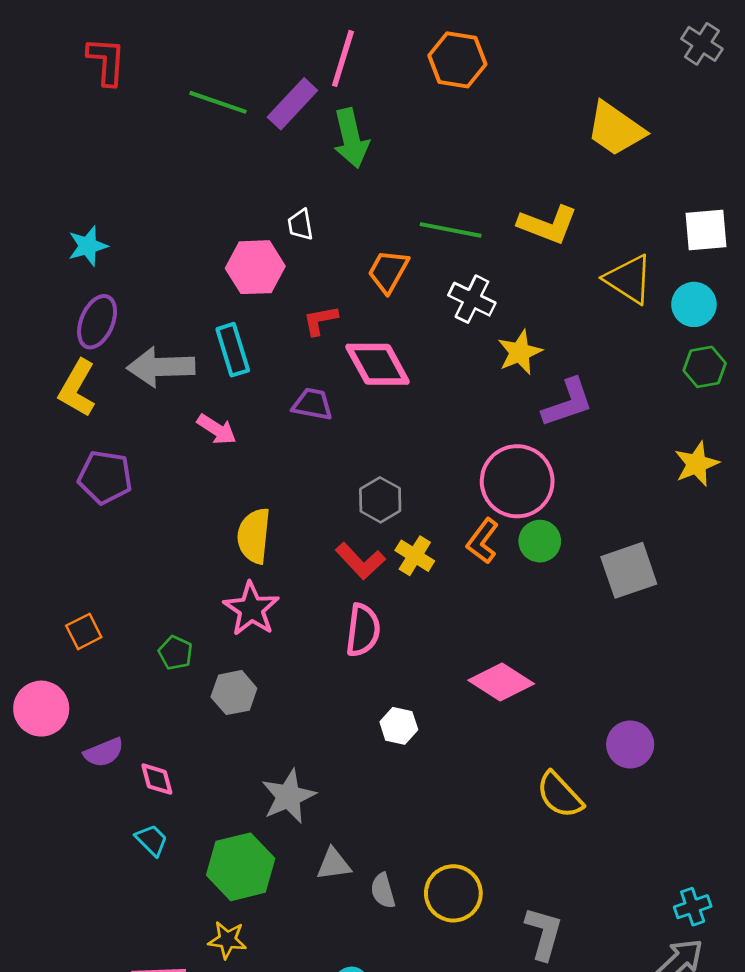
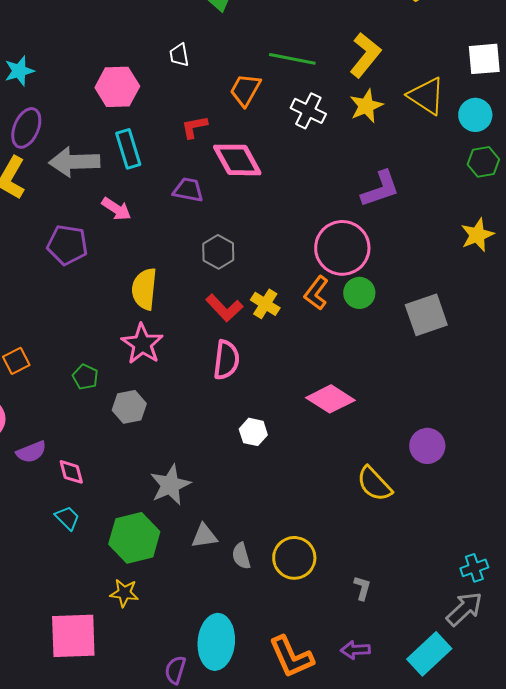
yellow L-shape: (548, 225) -> (365, 55), turned -72
pink hexagon: (255, 267) -> (117, 87), moved
yellow star: (520, 352) -> (366, 106), moved
purple pentagon: (105, 477) -> (67, 245), moved
gray hexagon: (380, 500) -> (218, 252), moved
gray L-shape: (544, 933) -> (362, 588), size x0.6

